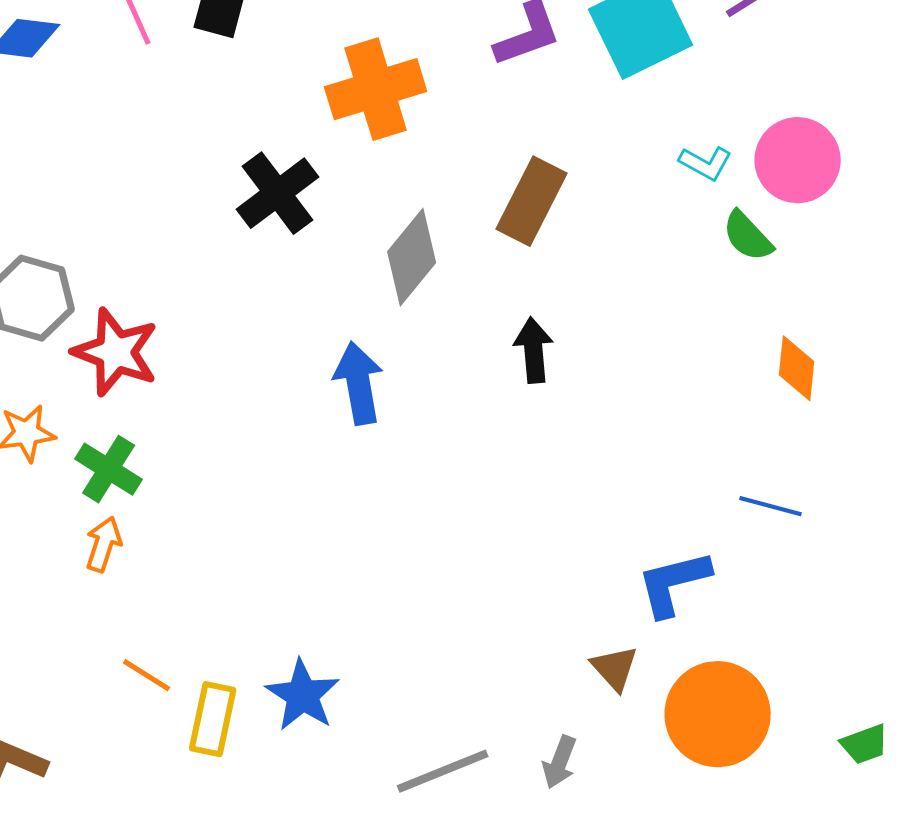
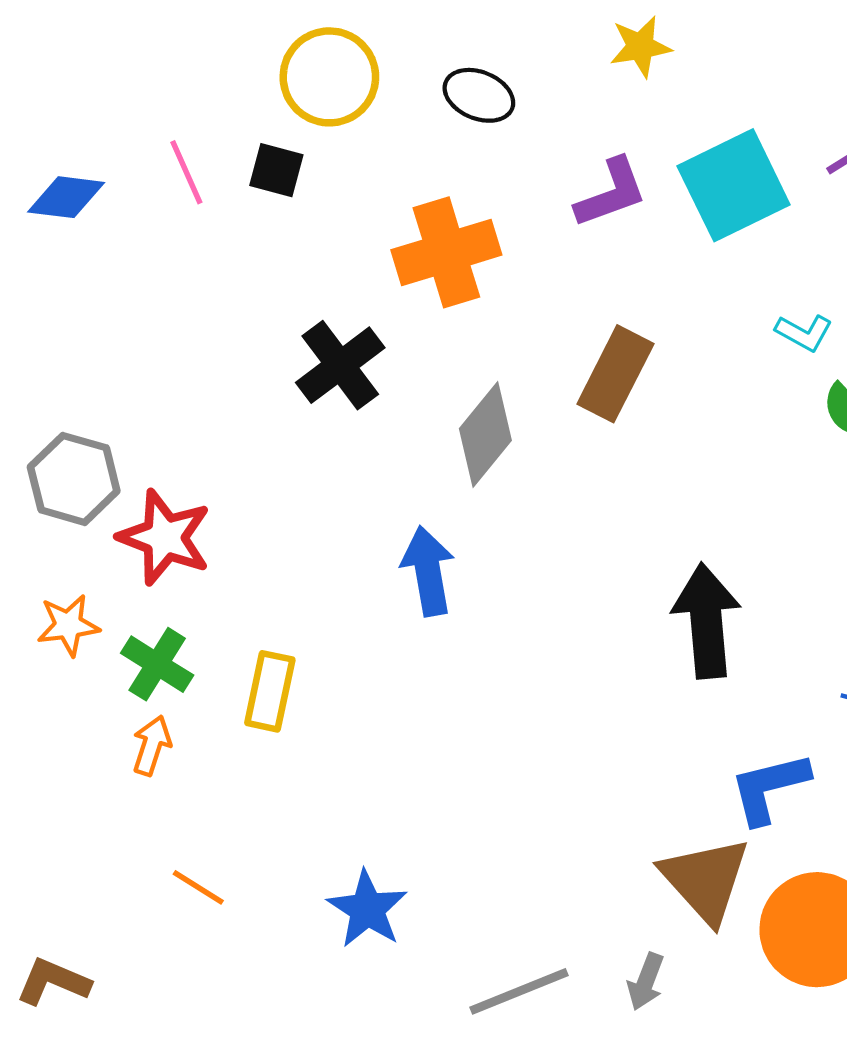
black arrow: (534, 350) -> (706, 621), moved, size x1.6
brown triangle: (615, 668) -> (705, 880), size x1.8
yellow rectangle: (213, 719) -> (270, 691), moved

